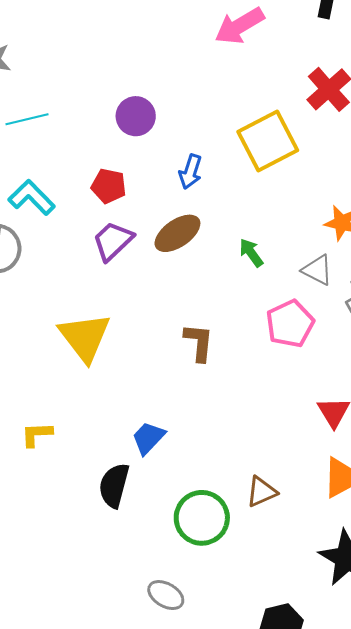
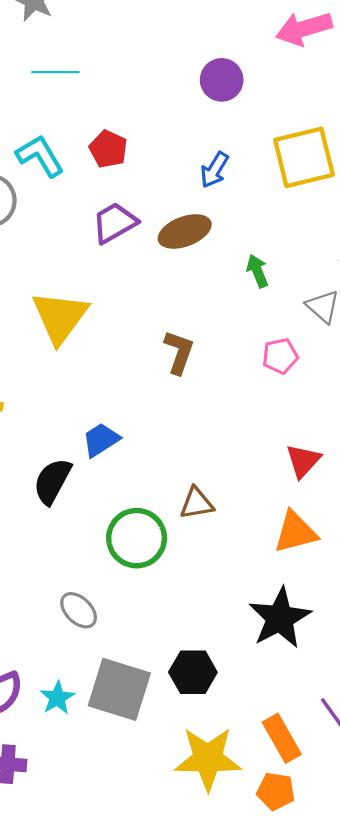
purple circle: (136, 116) -> (222, 80), moved
red pentagon: (109, 186) -> (108, 149), moved
pink pentagon: (290, 324) -> (280, 356), size x0.7
brown triangle: (262, 492) -> (197, 503), moved

